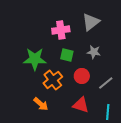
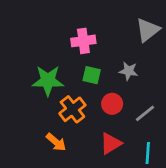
gray triangle: (91, 22) -> (148, 30), moved
red triangle: (81, 105) -> (111, 143), turned -48

